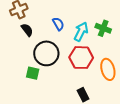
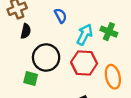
blue semicircle: (58, 24) -> (61, 16), moved
black semicircle: (27, 30) -> (26, 31), turned 48

